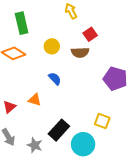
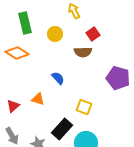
yellow circle: (52, 46) -> (55, 34), moved
yellow square: (102, 121) -> (84, 107), moved

